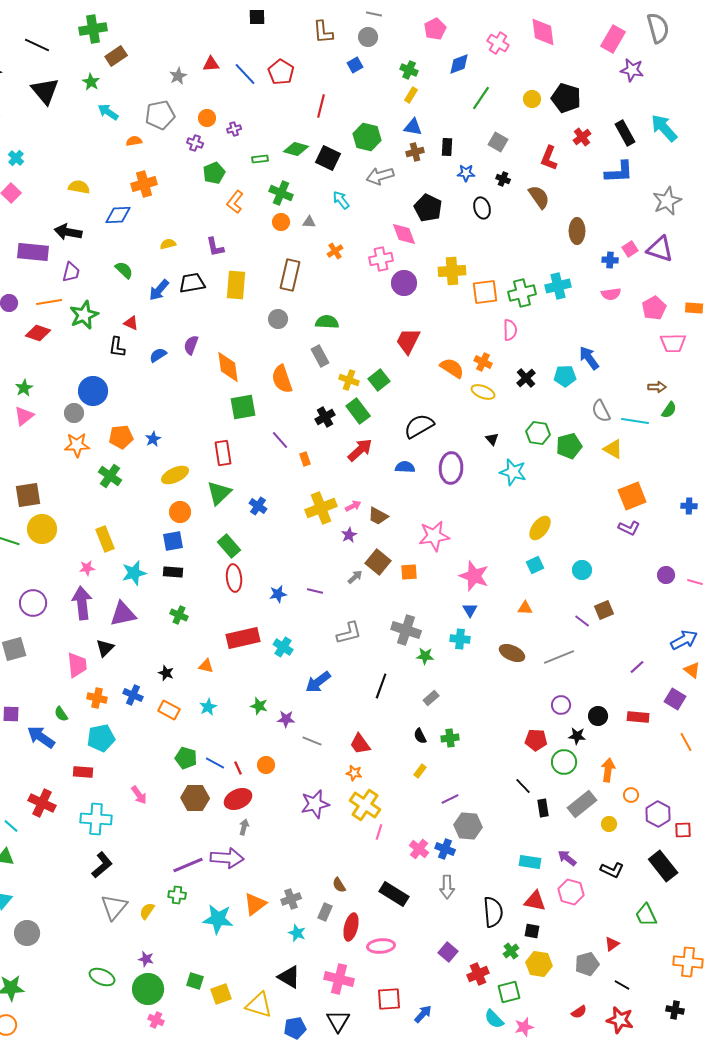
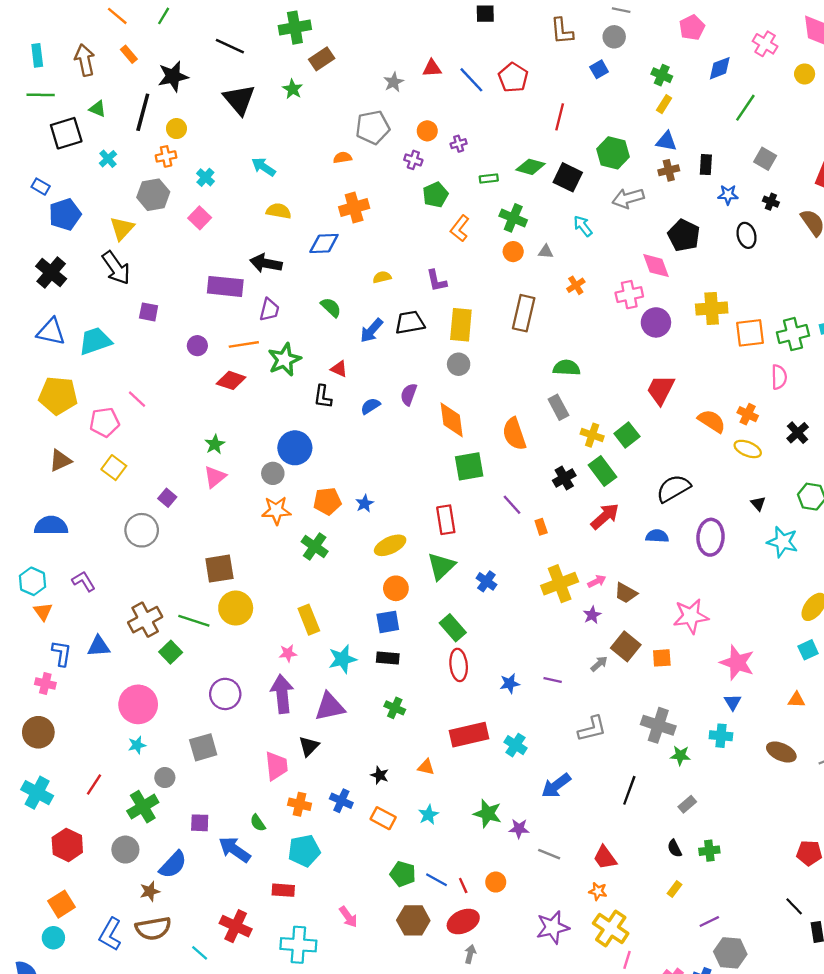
yellow circle: (532, 99) -> (805, 74), moved
cyan arrow: (108, 112) -> (264, 167), moved
gray circle: (278, 319) -> (459, 364), moved
green star: (259, 706) -> (488, 814), size x1.4

